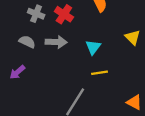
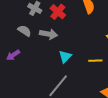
cyan triangle: (93, 47) -> (65, 57), moved
yellow line: (100, 73) -> (95, 61), moved

